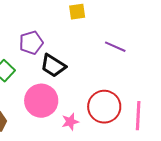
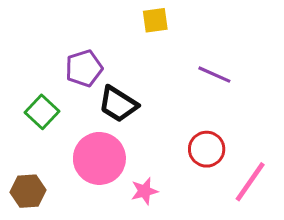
red circle: (104, 107) -> (207, 149), moved, size x0.7
pink line: (138, 116) -> (250, 182), turned 32

